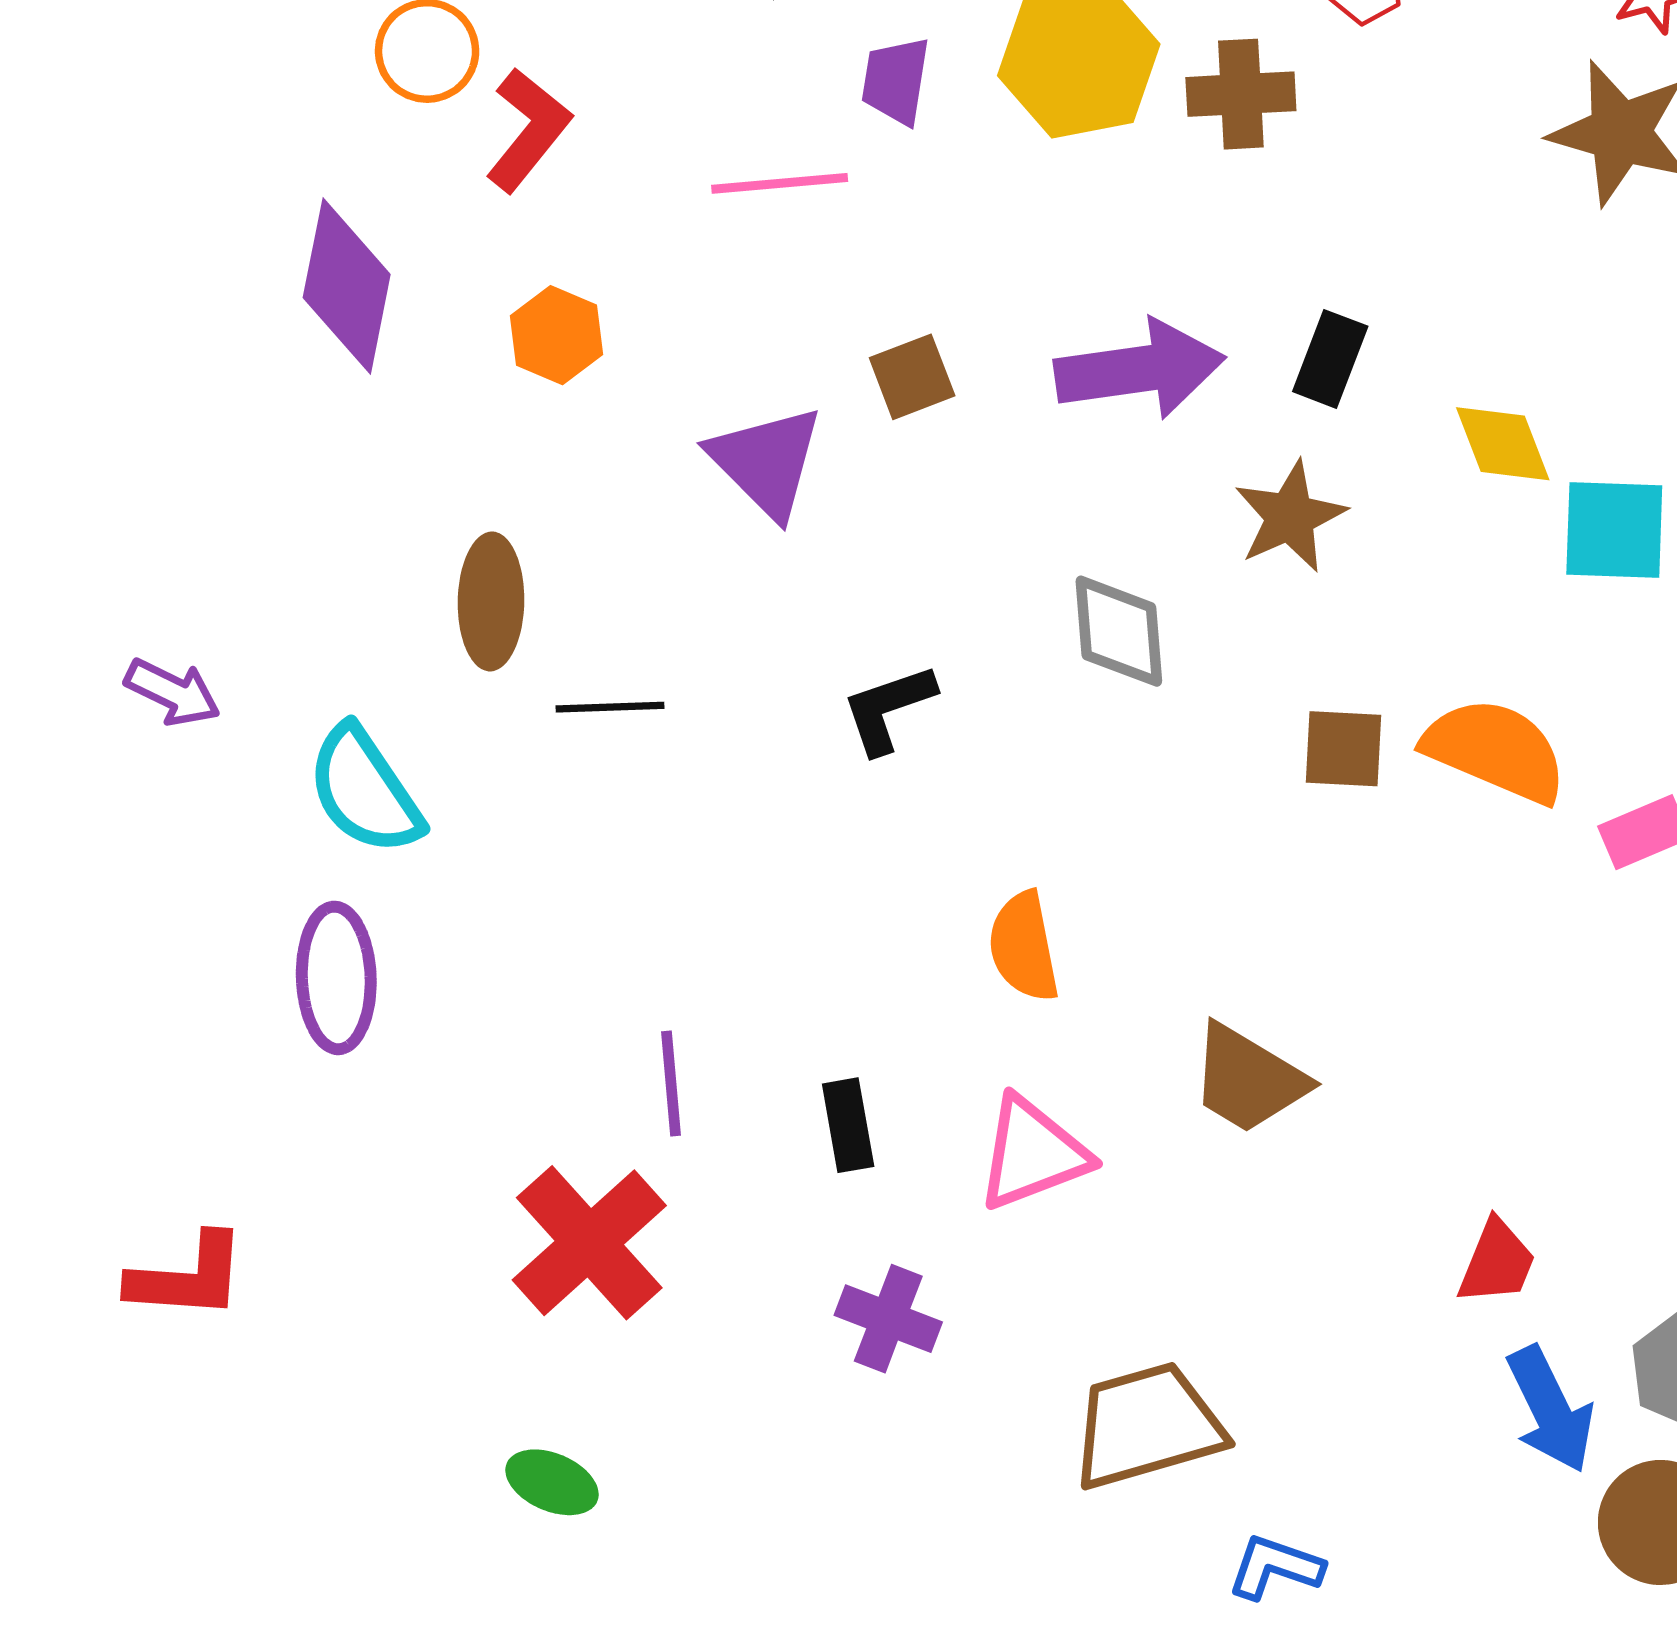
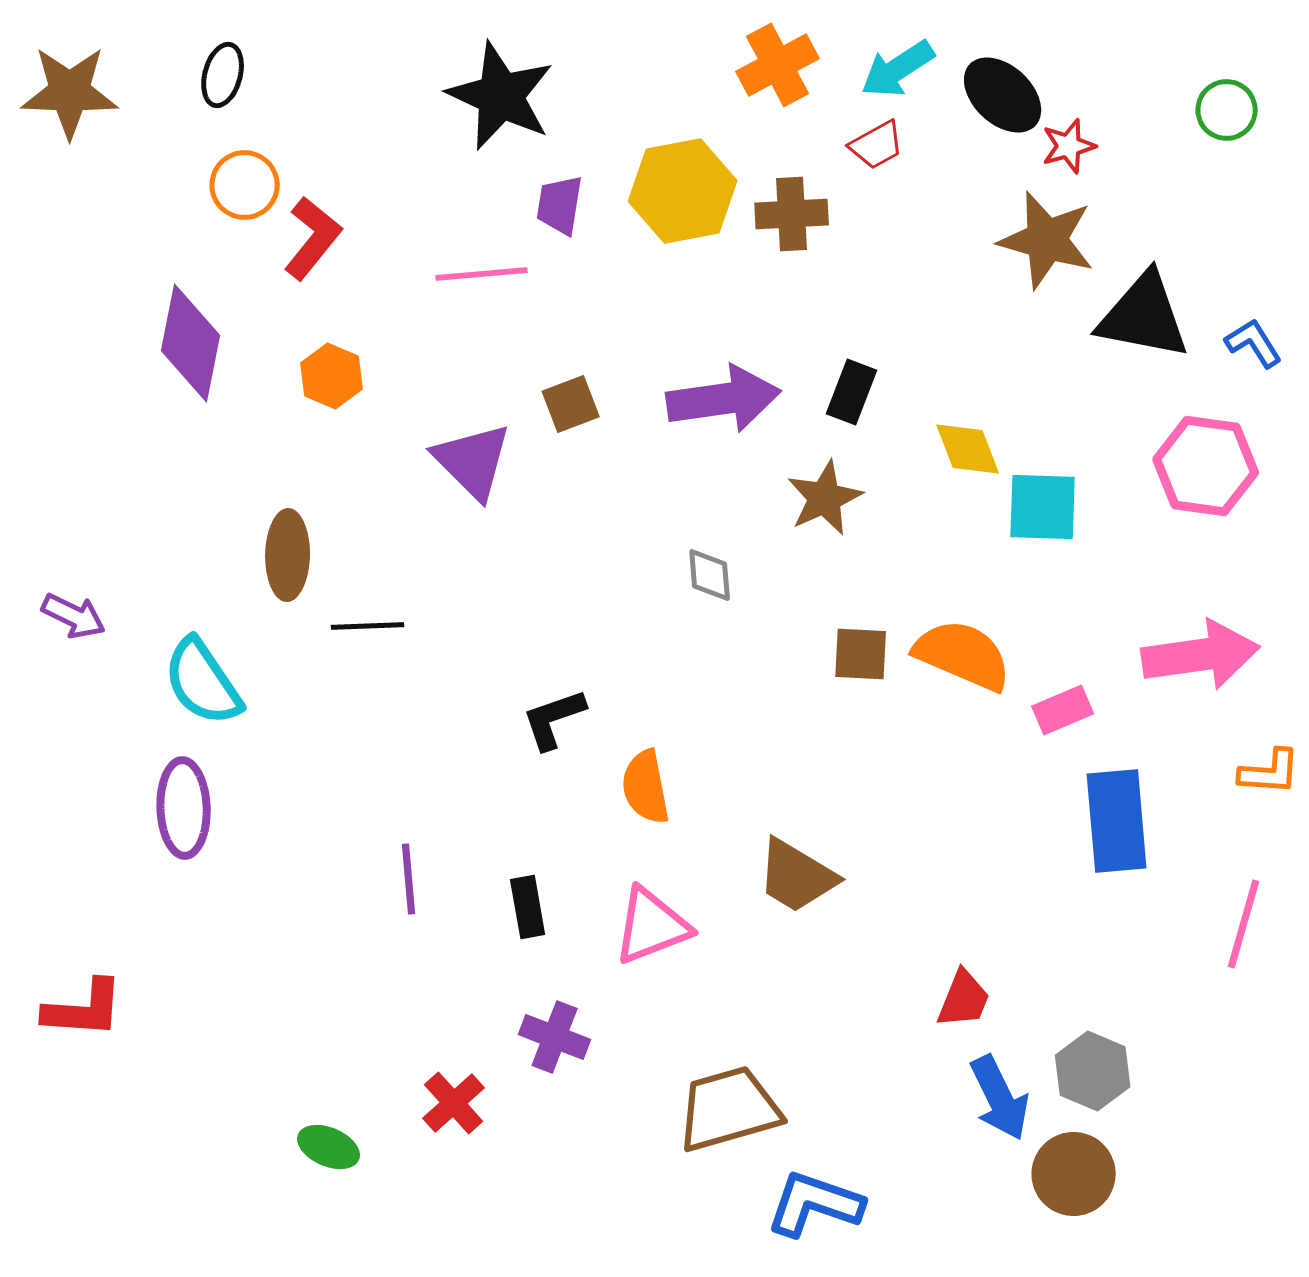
gray diamond: (1119, 631) -> (710, 575), size x0.7
black L-shape: (888, 709) -> (554, 719), moved
red cross: (589, 1243) -> (454, 1103), moved, size x0.6
blue L-shape: (1275, 1567) -> (815, 1204), size x1.5

